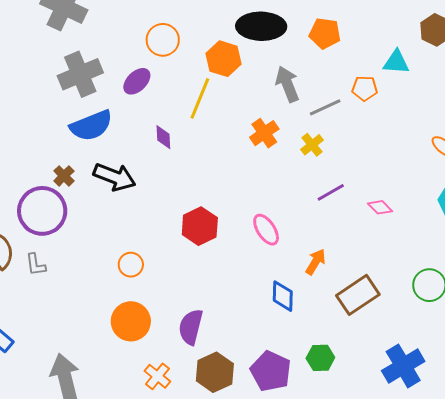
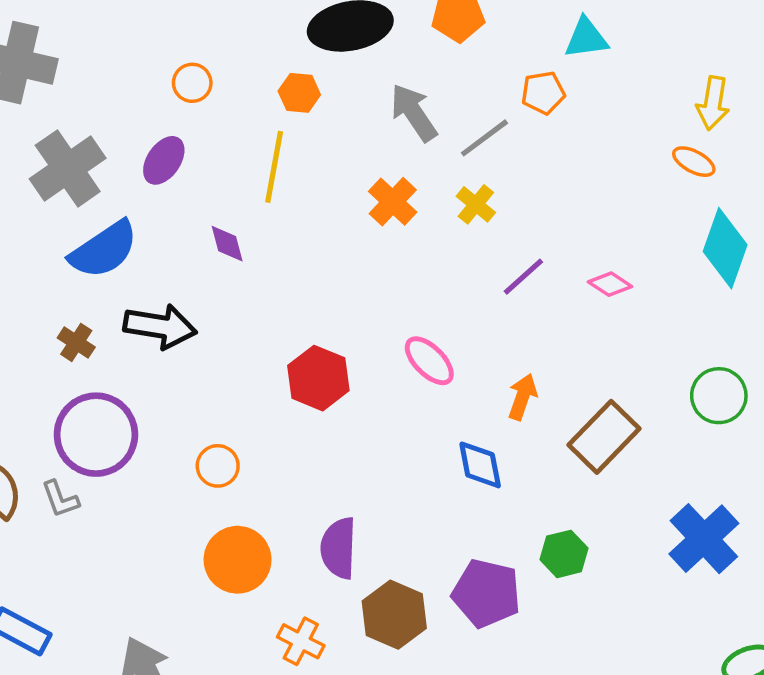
orange circle: (163, 40) -> (192, 83), size x0.7
orange hexagon: (224, 59) -> (299, 93), size x0.7
purple circle: (42, 211) -> (96, 435), moved

